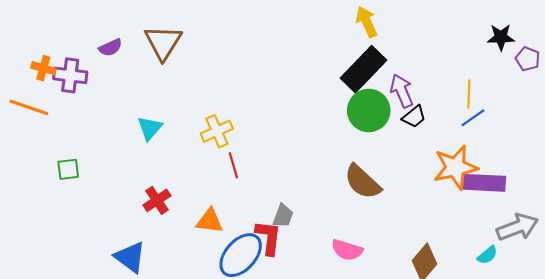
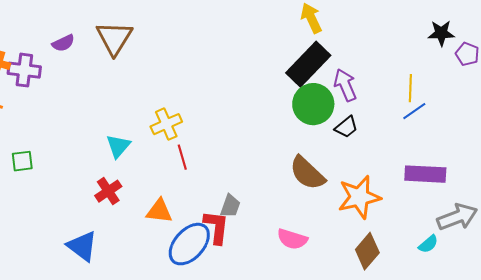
black trapezoid: (414, 117) -> (346, 127), moved
cyan triangle: (150, 128) -> (118, 146), moved
orange star: (455, 167) -> (359, 197), moved

